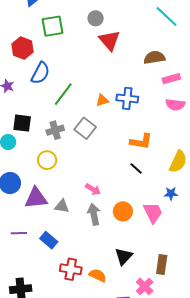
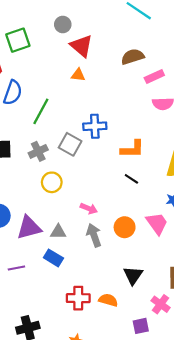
blue cross: (127, 98) -> (95, 126), moved
orange triangle: (102, 100) -> (78, 75), moved, turned 32
yellow circle: (47, 160) -> (52, 182), moved
blue rectangle: (49, 240) -> (53, 258), moved

